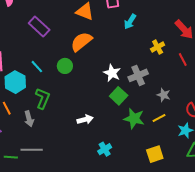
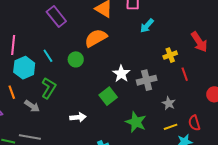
red line: (183, 59) -> (185, 74), moved
green square: (119, 96) -> (108, 96), moved
yellow line: (159, 118) -> (171, 127), moved
gray arrow: (29, 119) -> (32, 106), turned -49
white arrow: (85, 120) -> (78, 117), moved

